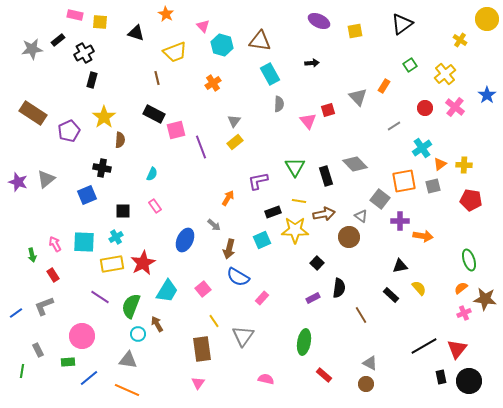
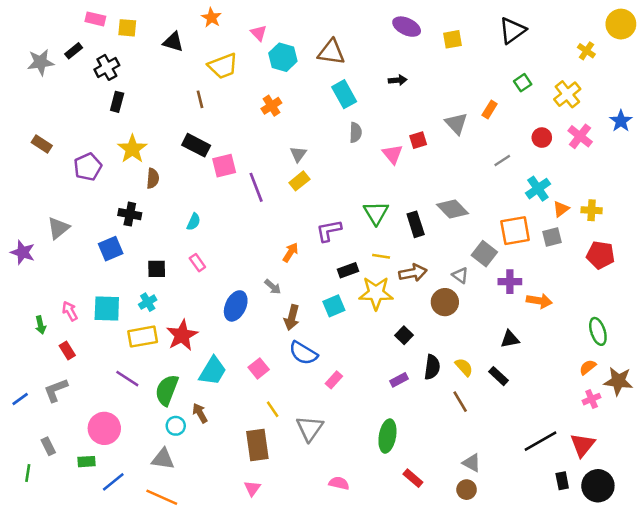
brown rectangle: (33, 113) -> (42, 144), size x0.6
purple star: (18, 182) -> (23, 252), moved
yellow semicircle: (419, 288) -> (464, 367), moved

